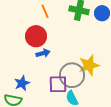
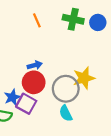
red circle: (36, 36) -> (34, 82), moved
purple square: (58, 84) -> (26, 104), moved, turned 30

